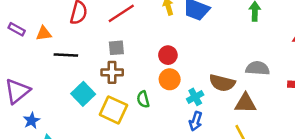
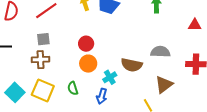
cyan square: (83, 94) -> (15, 92), moved
green semicircle: (143, 99) -> (73, 88), moved
brown triangle: (245, 103) -> (164, 85), moved, turned -36
blue arrow: (196, 121) -> (102, 96), moved

